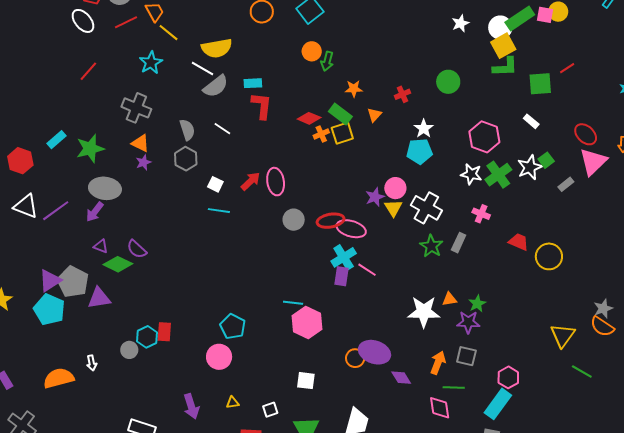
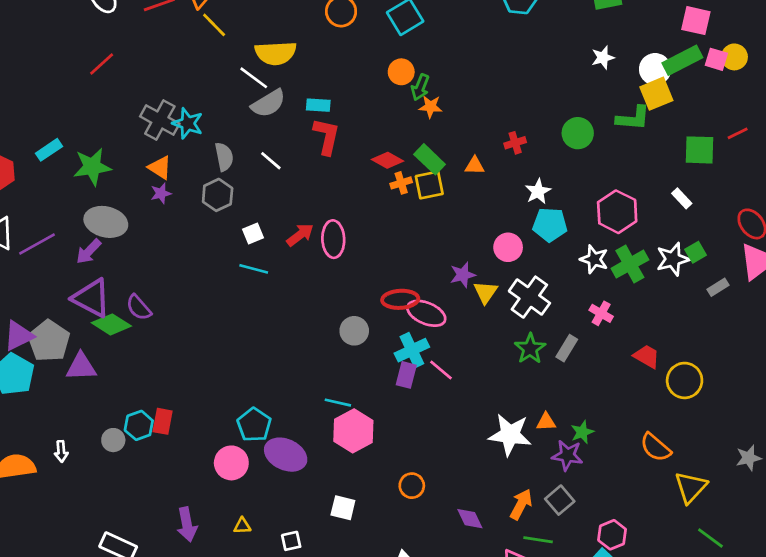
cyan star: (151, 63) -> (188, 123), moved, turned -30
green L-shape: (505, 67) -> (633, 118), moved
orange star: (354, 89) -> (430, 107), moved
orange triangle: (374, 115) -> (475, 166), turned 42
cyan pentagon: (419, 151) -> (550, 225), moved
white square: (215, 184) -> (253, 233), turned 35
pink circle: (395, 188) -> (508, 247), moved
gray circle: (294, 220) -> (354, 331), moved
purple triangle: (101, 246) -> (91, 298), size x2.0
orange semicircle: (602, 326) -> (655, 447), moved
purple ellipse: (375, 352) -> (286, 455), moved
gray square: (466, 356) -> (560, 500), turned 30

